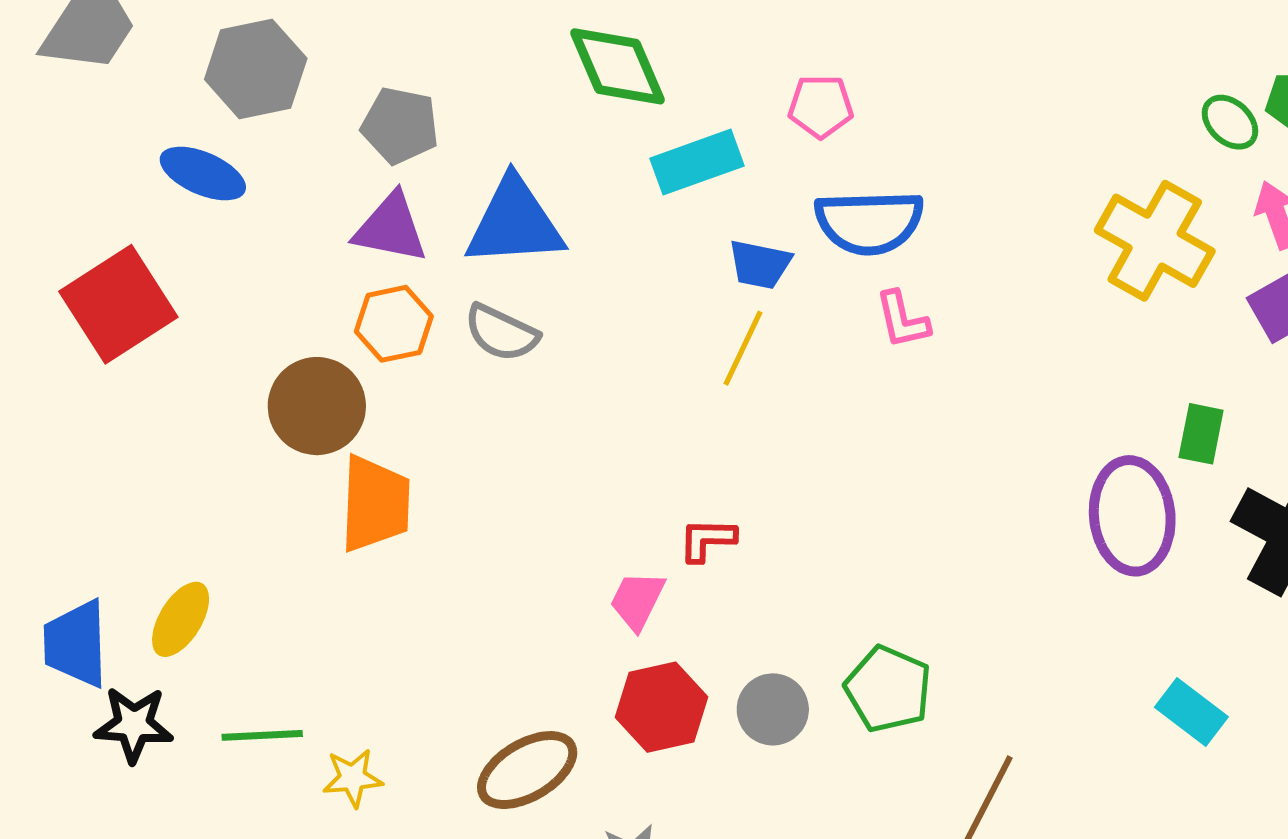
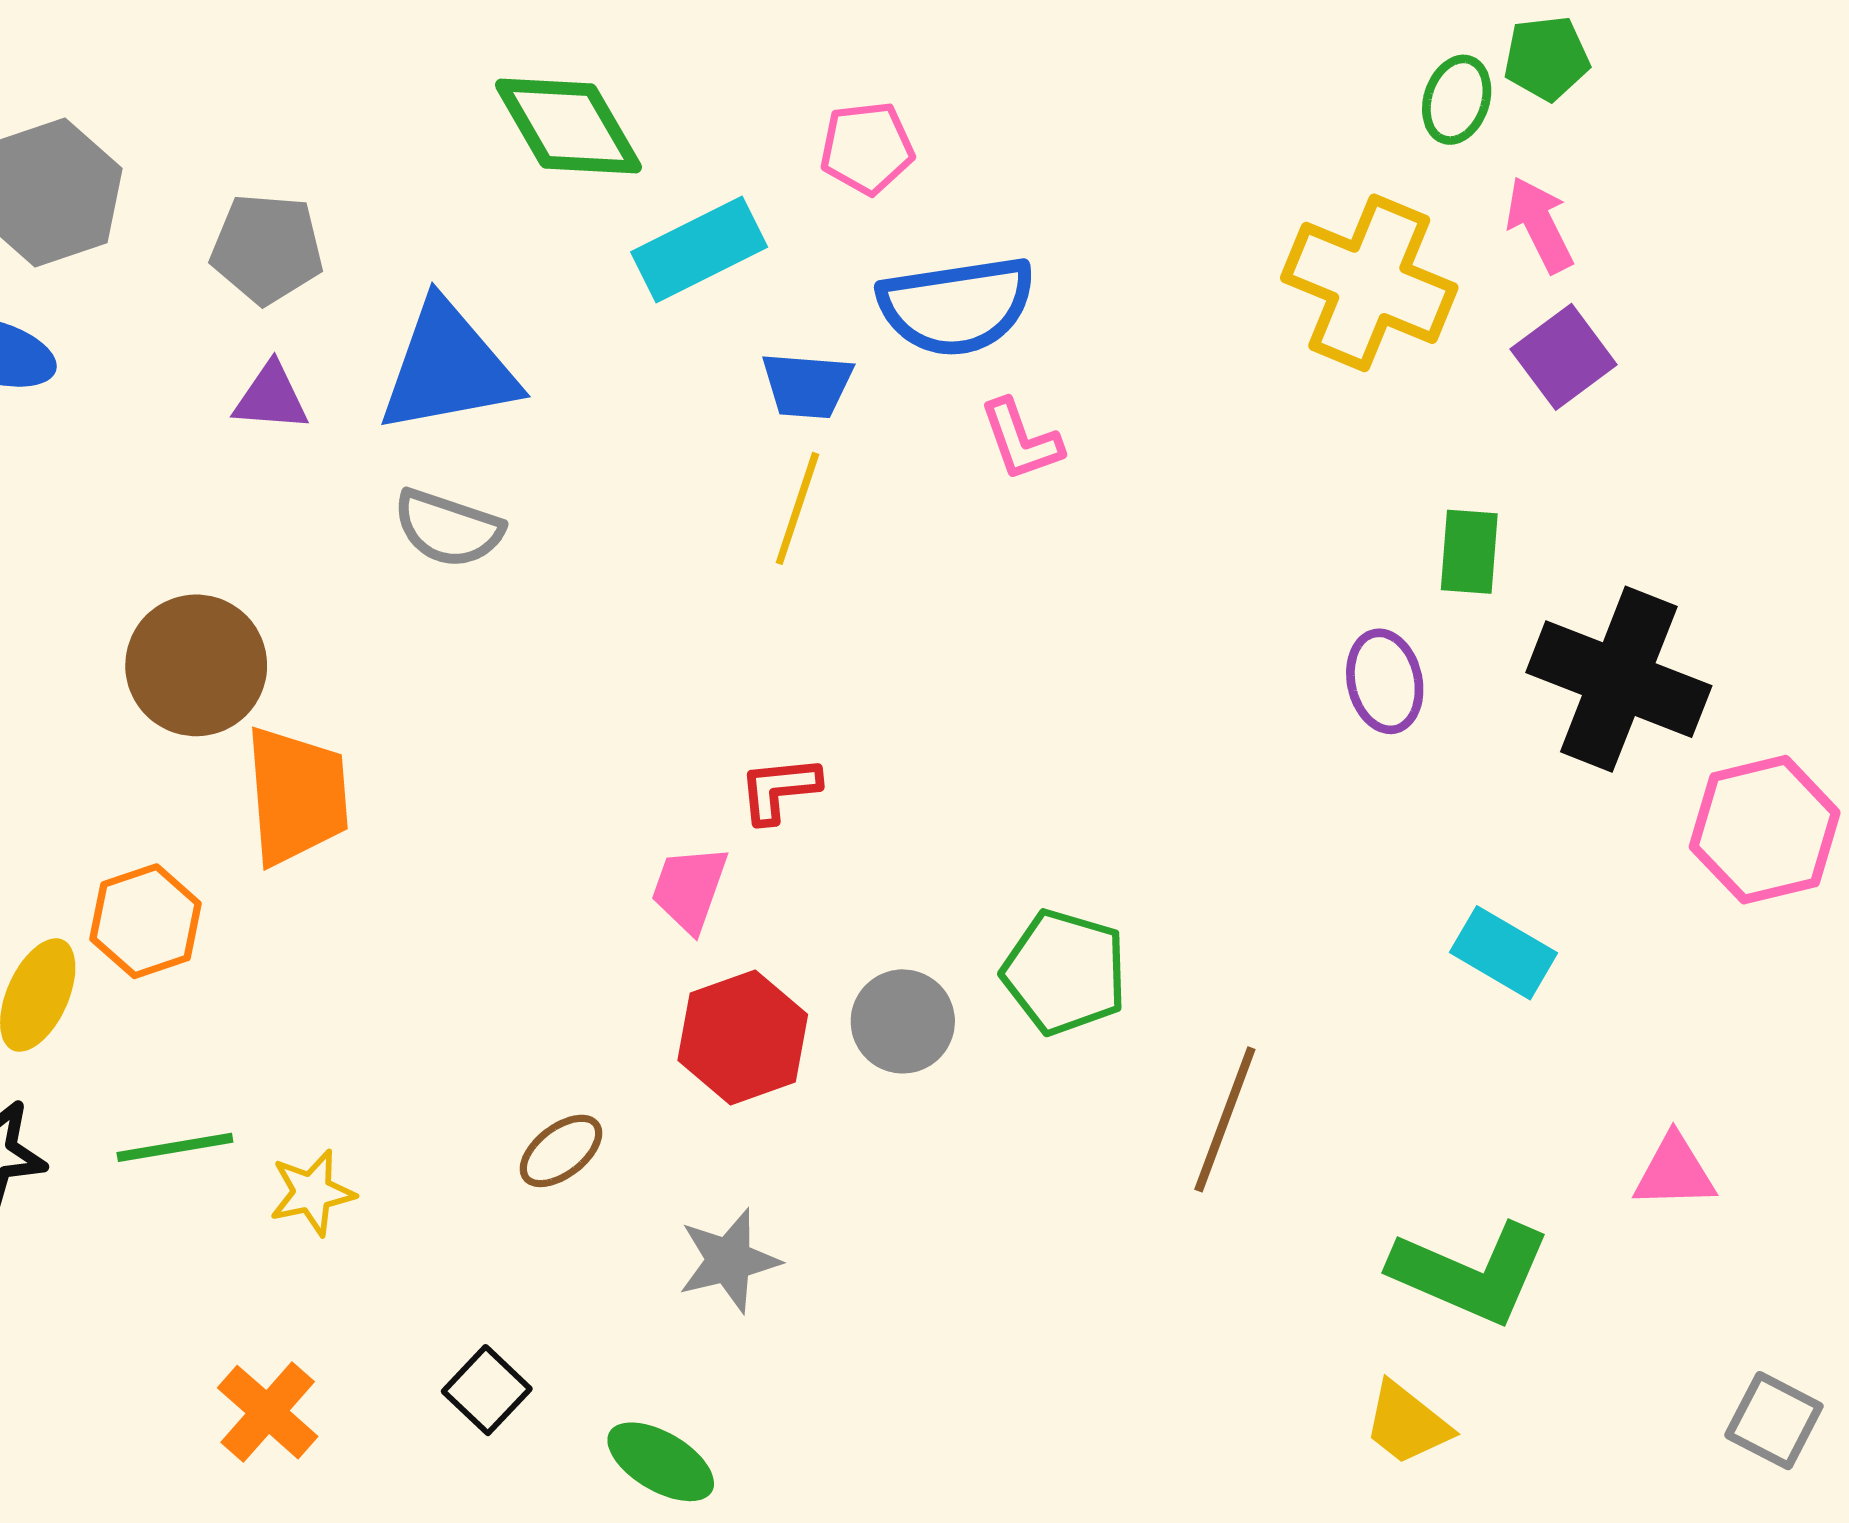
green ellipse: (1230, 122) -> (1457, 100), turned 72
purple triangle: (391, 228) -> (271, 397), size x0.7
orange hexagon: (394, 324) -> (146, 921), moved
purple ellipse: (1132, 516) -> (1385, 681), size x0.6
brown ellipse: (527, 770) -> (561, 1151), size x0.6

